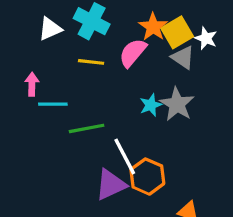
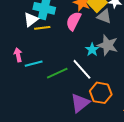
white triangle: (50, 29) -> (31, 20), moved
yellow line: (91, 62) -> (42, 28), moved
white line: (125, 157) -> (82, 69), moved

